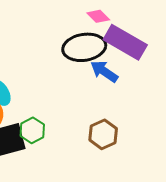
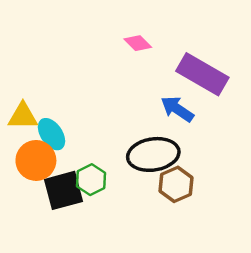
pink diamond: (98, 16) -> (138, 43), moved
black ellipse: (84, 47) -> (153, 154), moved

